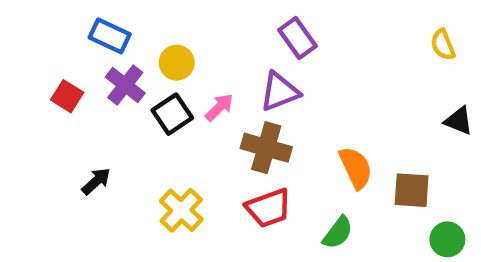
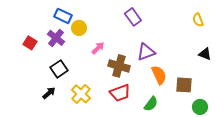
blue rectangle: (110, 36) -> (63, 16), moved
purple triangle: (280, 92) -> (146, 52), moved
black square: (172, 114) -> (59, 69), moved
black arrow: (96, 181) -> (49, 93), moved

